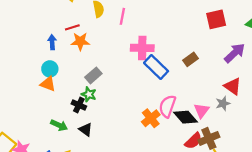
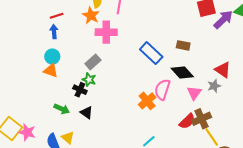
red line: (72, 27) -> (57, 16), moved
orange star: (80, 41) -> (91, 15), moved, turned 30
pink cross: (142, 48) -> (106, 32), moved
purple arrow: (235, 53) -> (223, 20), moved
brown rectangle: (191, 59) -> (183, 45), turned 48
black diamond: (186, 117) -> (182, 72), moved

